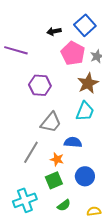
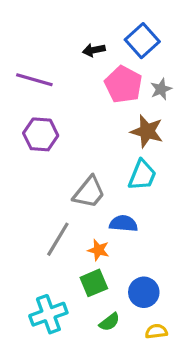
brown star: (88, 83) -> (147, 131), turned -30
purple hexagon: (40, 85) -> (41, 134), moved
blue circle: (85, 176) -> (144, 292), moved

